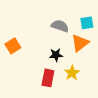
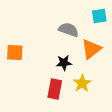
cyan square: (87, 23) -> (99, 16), moved
orange square: (13, 46) -> (15, 52), turned 35

